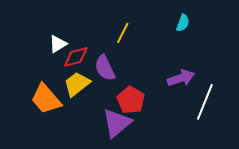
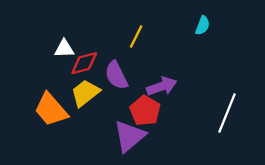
white triangle: (58, 44) -> (64, 49), turned 30
purple arrow: (181, 78) -> (162, 86), moved

